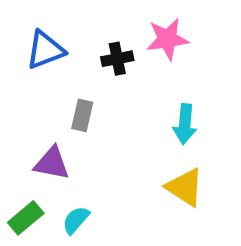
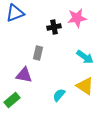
blue triangle: (45, 50) -> (15, 13), moved
cyan arrow: (185, 124) -> (85, 57), turned -60
cyan semicircle: (76, 220) -> (59, 95), moved

